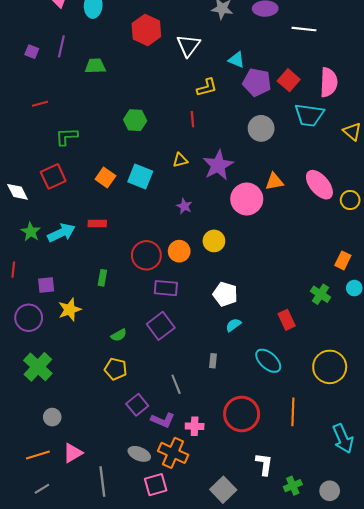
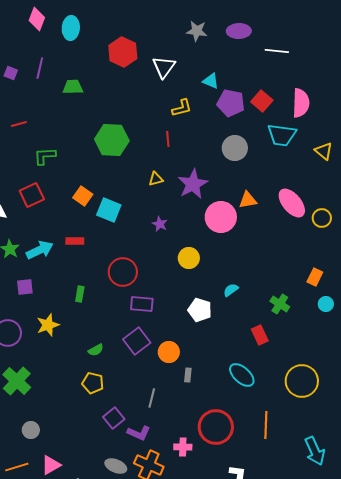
green hexagon: (135, 120) -> (112, 140), size x1.5
cyan square: (140, 176) -> (109, 210), moved
orange circle: (179, 251) -> (169, 352), moved
purple square: (46, 285) -> (25, 287), moved
green cross: (320, 294) -> (280, 304), moved
cyan semicircle: (233, 325) -> (231, 290), moved
gray line: (176, 384) -> (152, 398), turned 36
pink cross: (195, 426) -> (183, 447), moved

